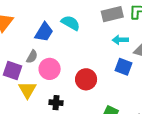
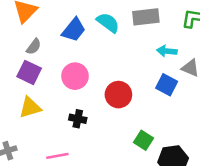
gray rectangle: (112, 14) -> (146, 17), moved
gray semicircle: (32, 57) -> (34, 47), moved
yellow triangle: (27, 90) -> (30, 107), moved, turned 36

